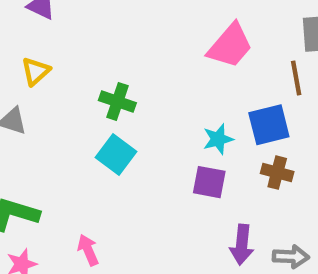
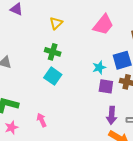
yellow triangle: (36, 71) -> (56, 23), moved
purple square: (209, 182) -> (106, 86), moved

